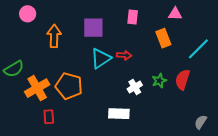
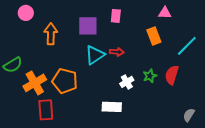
pink rectangle: (133, 17) -> (116, 16), moved
red rectangle: (49, 117) -> (46, 110), size x1.5

